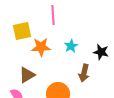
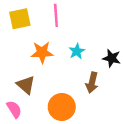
yellow square: (22, 31) -> (20, 19), moved
brown triangle: (27, 75) -> (26, 85), turned -48

